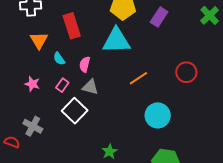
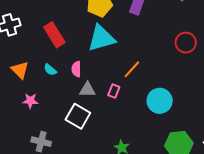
orange triangle: (39, 40) -> (20, 70), moved
red circle: (186, 72) -> (186, 43), moved
pink rectangle: (62, 85) -> (114, 91), moved

